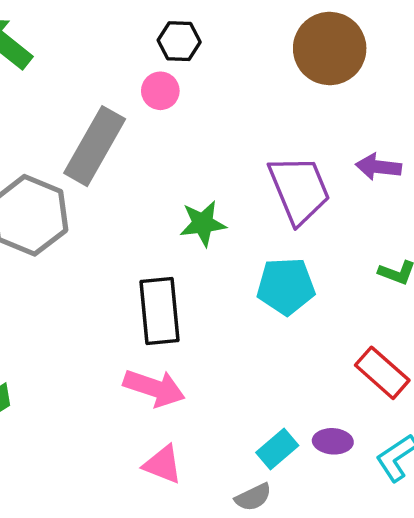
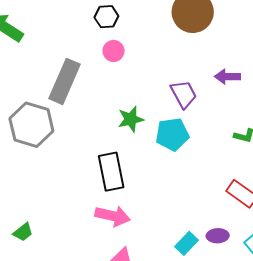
pink circle: (160, 91) -> (114, 51), moved
purple trapezoid: (299, 190) -> (184, 94), size x0.7
cyan pentagon: (286, 286) -> (172, 134), moved

